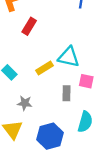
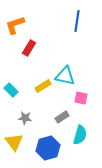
gray rectangle: (66, 93) -> (62, 117), moved, turned 56

